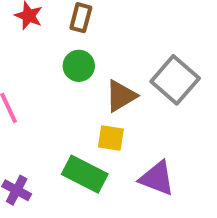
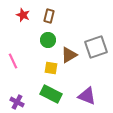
gray square: (175, 80) -> (96, 47), turned 30
yellow square: (111, 138) -> (51, 68), moved

